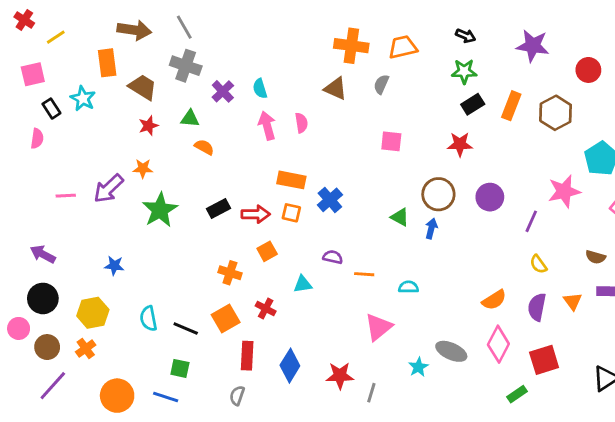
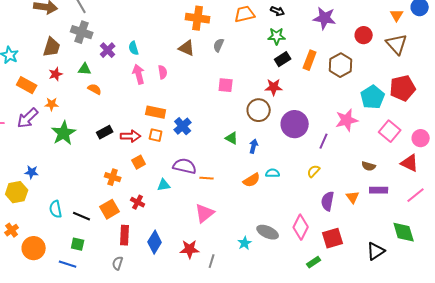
orange trapezoid: (403, 47) -> (245, 14), moved
orange rectangle: (107, 63) -> (27, 85), moved, turned -54
brown trapezoid: (143, 87) -> (52, 47), turned 75
brown circle: (438, 194) -> (259, 110), moved
purple circle: (490, 197) -> (295, 124), size x1.4
purple semicircle: (333, 257) -> (185, 166), size x1.6
yellow semicircle: (538, 264) -> (314, 171), moved, turned 80
cyan semicircle: (408, 287) -> (273, 173), moved
orange semicircle: (494, 300) -> (252, 180), moved
yellow hexagon: (93, 313) -> (17, 192), moved
pink triangle: (378, 327) -> (205, 213), moved
orange circle: (117, 396) -> (34, 248), moved

